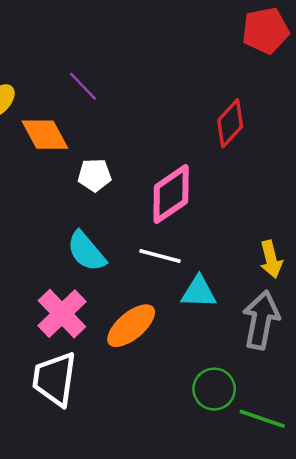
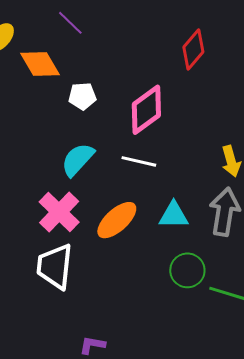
cyan semicircle: (86, 251) -> (78, 160), turned 84
cyan triangle: (199, 292) -> (174, 215), moved

